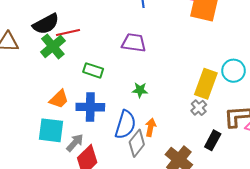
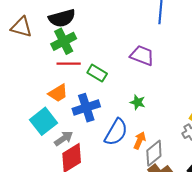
red line: (68, 32) -> (69, 64), moved
blue cross: (90, 107) -> (86, 108), turned -32
cyan square: (51, 130) -> (43, 121), turned 32
gray diamond: (137, 143) -> (154, 153), moved

